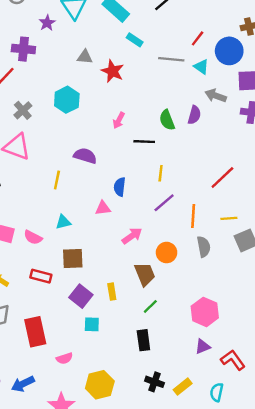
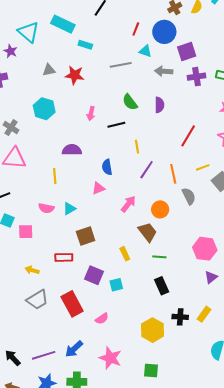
gray line: (171, 59) -> (121, 65), moved
purple semicircle: (194, 115) -> (159, 105), moved
pink semicircle: (33, 237) -> (46, 208), moved
purple square: (81, 296) -> (94, 275), moved
green line: (150, 306) -> (159, 257), turned 64
yellow hexagon: (100, 385) -> (152, 330), moved

